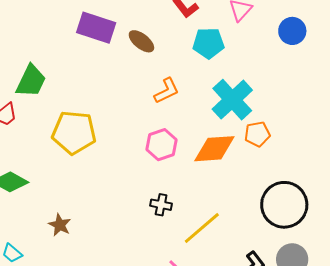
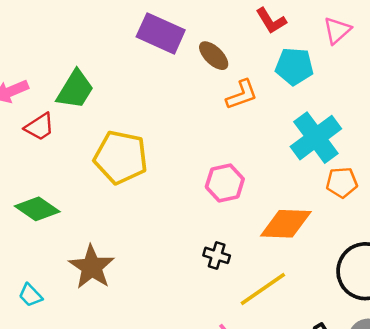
orange L-shape: (167, 91) -> (242, 95), moved
orange diamond: (214, 149) -> (286, 224), moved
brown star: (60, 225) -> (92, 267), size x1.6

